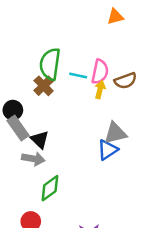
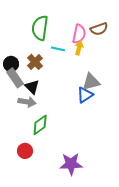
cyan line: (78, 76) -> (58, 49), moved
brown semicircle: (126, 81) -> (99, 29), moved
brown cross: (44, 86) -> (35, 62), moved

